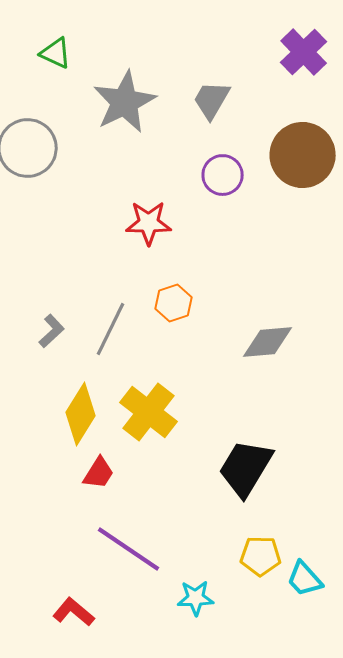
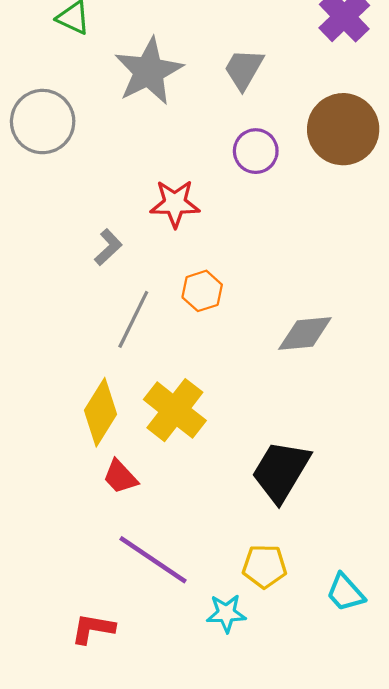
gray L-shape: (52, 331) -> (108, 247), moved
red trapezoid: (99, 473) -> (120, 477), turned 105
yellow pentagon: (261, 556) -> (264, 566), moved
red L-shape: (74, 612) -> (93, 629), turned -30

